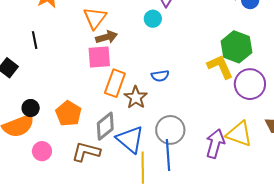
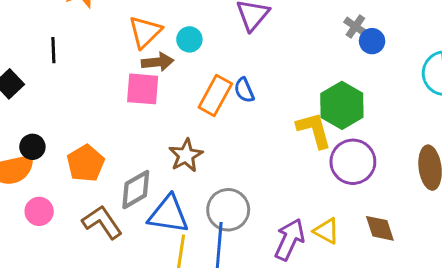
cyan circle: (153, 19) -> (189, 39), moved
blue semicircle: (160, 76) -> (244, 90), moved, turned 66
orange rectangle: (115, 83) -> (215, 95), moved
yellow triangle: (239, 134) -> (326, 231), size x0.7
blue triangle: (130, 139) -> (168, 214), turned -40
brown L-shape: (86, 152) -> (102, 222), turned 32

